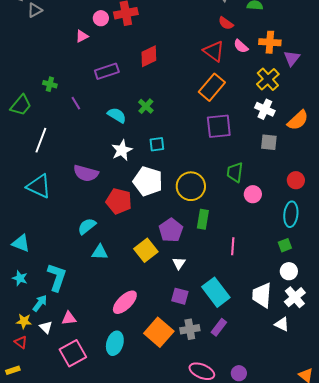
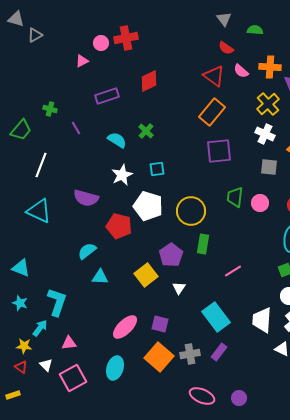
pink circle: (253, 194) -> (260, 203), moved
pink line: (233, 246) -> (233, 271), turned 54
purple square: (180, 296) -> (160, 324), moved
white triangle: (46, 327) -> (46, 365), moved

